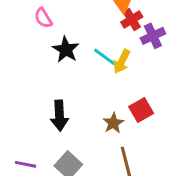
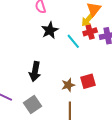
red cross: (132, 19) -> (90, 32), moved
yellow arrow: (122, 61) -> (88, 19), moved

